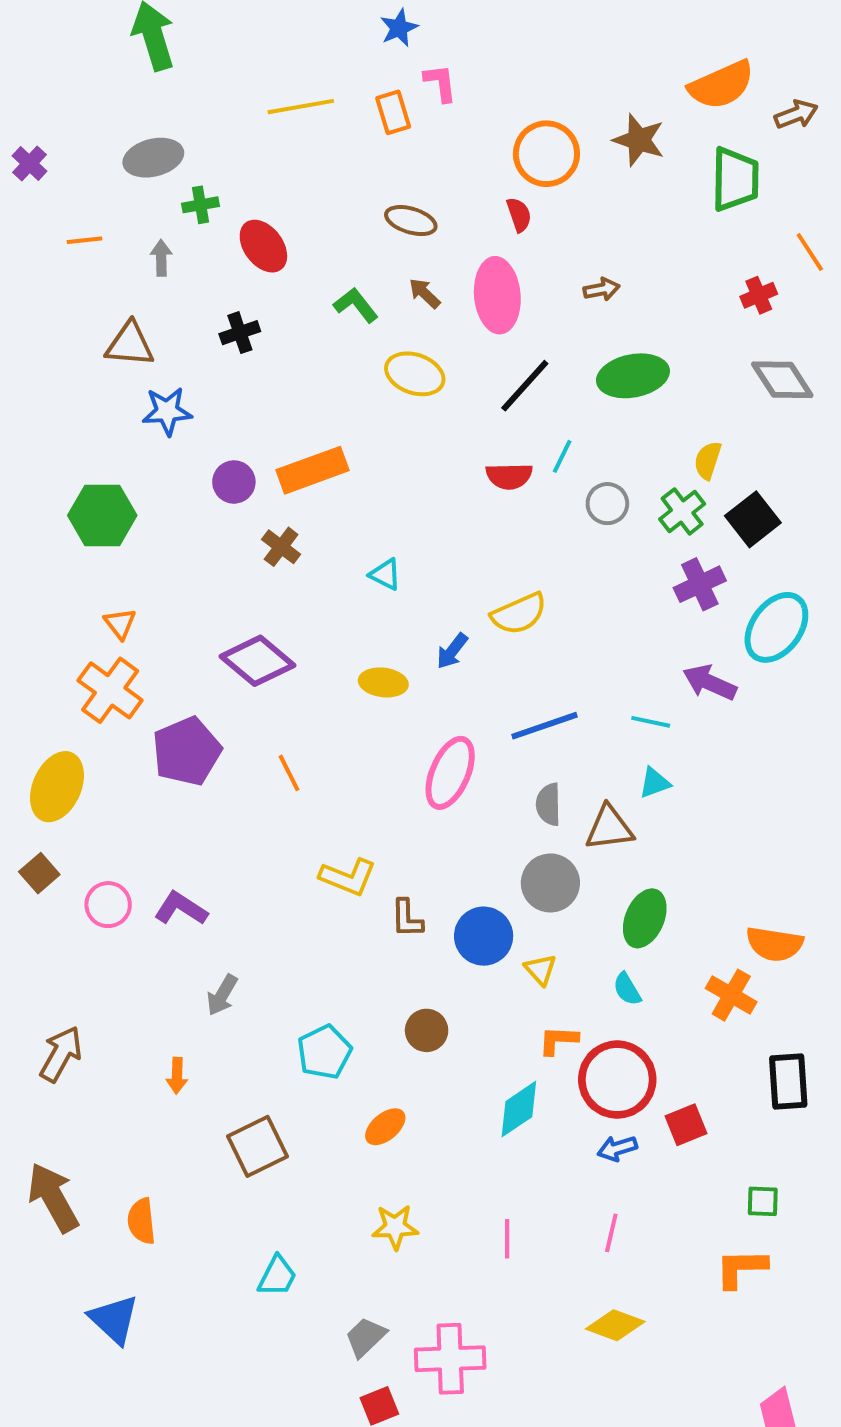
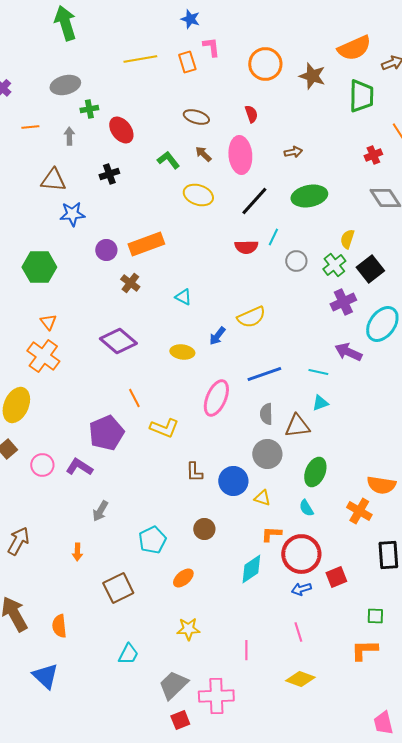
blue star: (399, 28) -> (190, 19), turned -30
orange circle: (546, 154) -> (265, 64), moved
purple pentagon: (187, 751) -> (106, 433), moved
yellow L-shape: (348, 877) -> (164, 428), moved
yellow triangle: (541, 969) -> (262, 498), turned -30
pink line: (611, 1233) -> (298, 632), turned -30
pink line: (507, 1239) -> (246, 650), moved
gray trapezoid: (366, 1337) -> (173, 685), size x1.4

